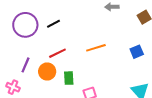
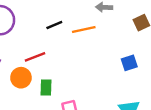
black line: (53, 24) -> (54, 25), moved
orange line: (96, 48) -> (84, 29), moved

